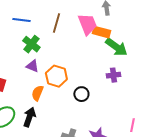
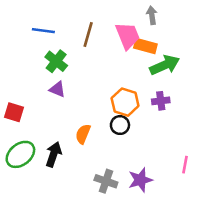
green arrow: (116, 47) -> (165, 65), turned -60
orange hexagon: (56, 76) -> (125, 102), moved
orange semicircle: (37, 93) -> (83, 134), moved

